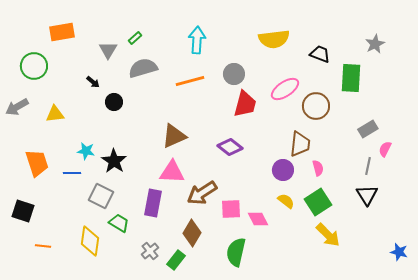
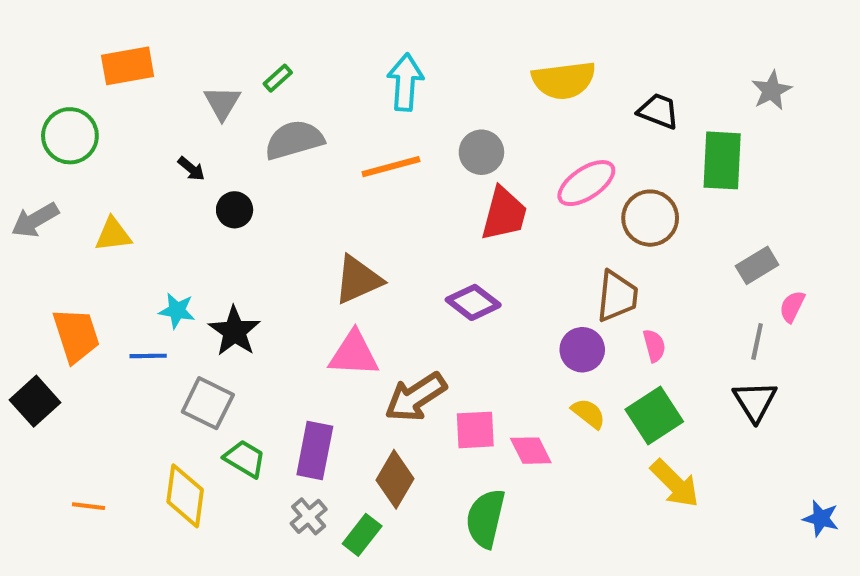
purple rectangle: (153, 203) -> (315, 451), moved
black square: (23, 211) -> (35, 401), moved, turned 30

